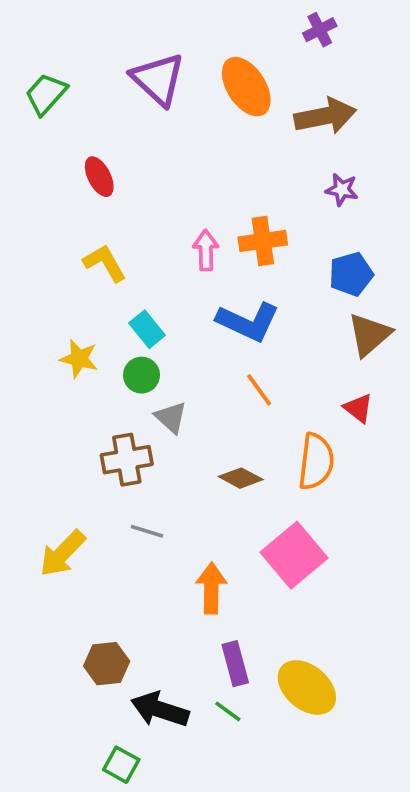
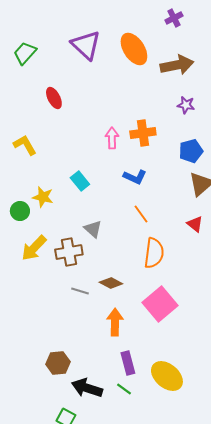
yellow L-shape: (105, 263) -> (25, 145), moved
blue L-shape: (248, 322) -> (135, 177), size x0.7
green circle: (141, 375) -> (20, 211), moved
orange semicircle: (316, 461) -> (154, 253), moved
brown diamond: (241, 478) -> (111, 283), moved
yellow arrow: (62, 553) -> (34, 248), moved

